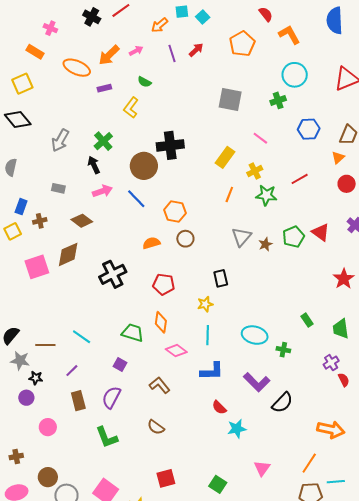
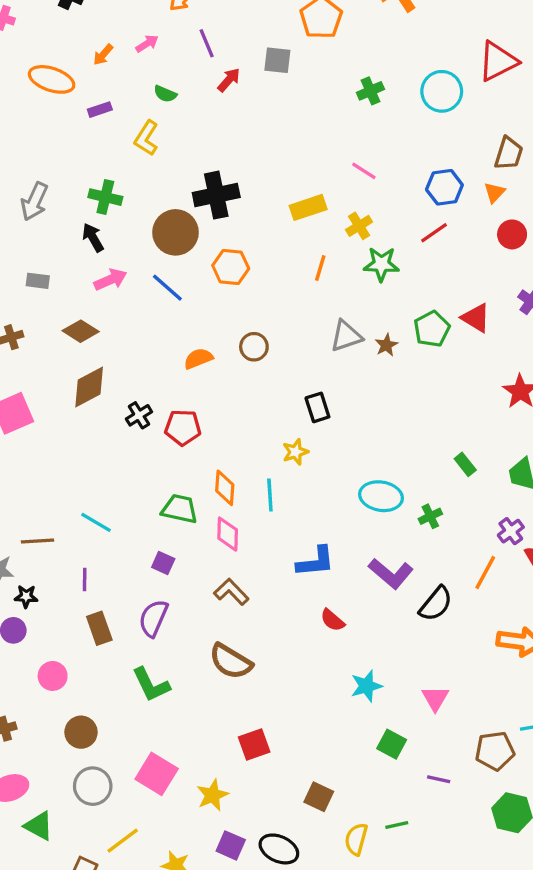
red arrow: (196, 50) -> (229, 80), moved
orange arrow: (109, 55) -> (103, 55), size x0.6
cyan circle: (295, 75) -> (442, 91), moved
gray square: (230, 100) -> (277, 60), moved, size x0.7
green cross: (278, 100) -> (370, 91), moved
blue hexagon: (309, 129) -> (444, 187), moved
green cross: (103, 141) -> (105, 197), turned -30
yellow rectangle: (225, 157) -> (308, 207), turned 40
orange hexagon: (175, 212) -> (231, 267), moved
gray triangle: (241, 237) -> (346, 336), turned 35
brown diamond: (68, 254) -> (89, 387), moved
black cross: (113, 274) -> (139, 415), size x0.6
red pentagon: (164, 284) -> (183, 427), moved
cyan line: (208, 335) -> (270, 495), moved
green cross: (283, 350) -> (430, 516), turned -32
pink diamond: (176, 351) -> (228, 534), moved, turned 60
purple line: (72, 371) -> (85, 579), turned -40
brown semicircle: (156, 427) -> (231, 661), size x1.5
cyan star: (237, 429) -> (366, 686), moved
orange line: (309, 463) -> (485, 573), moved
pink triangle: (262, 468) -> (435, 698), moved
brown circle: (48, 477) -> (81, 732), moved
green square: (218, 484) -> (392, 744), moved

